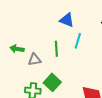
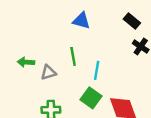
cyan line: (78, 41) -> (97, 70), moved
green square: (52, 82) -> (91, 98), moved

